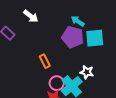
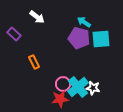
orange rectangle: (45, 61) -> (34, 62), moved
white star: (87, 72) -> (93, 88), moved

